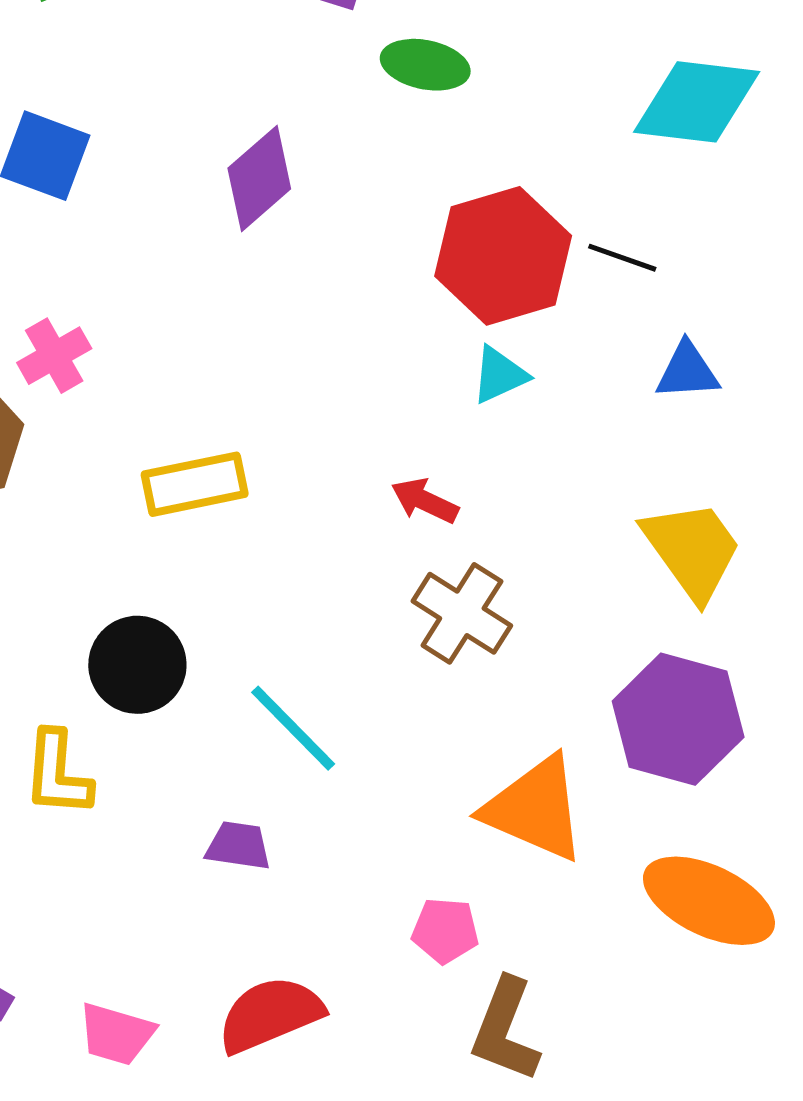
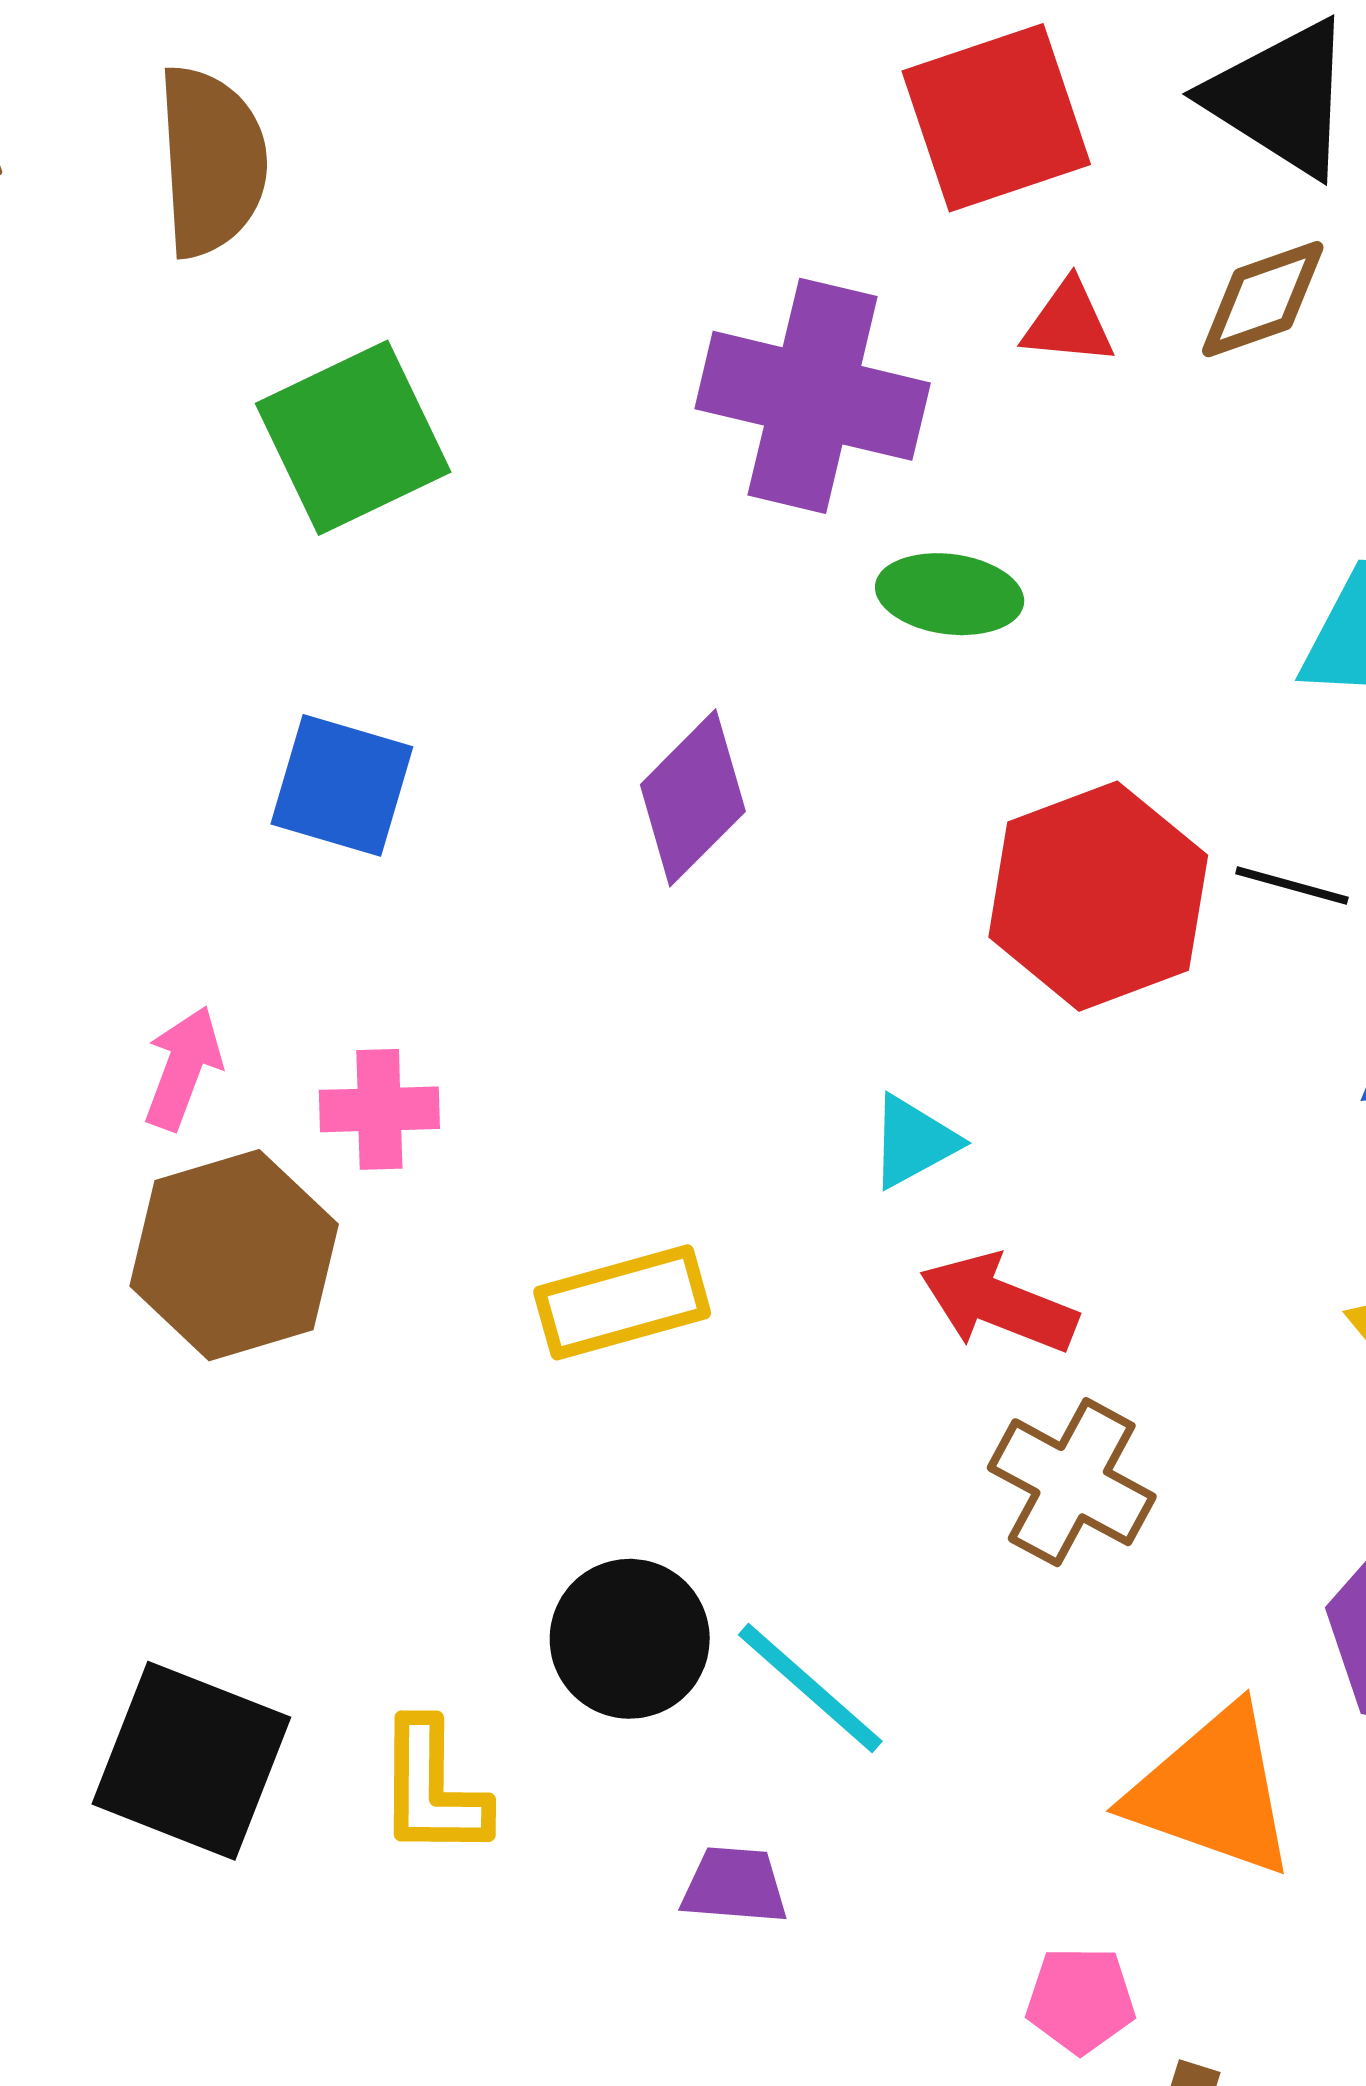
pink cross: (54, 356) -> (379, 1109), turned 32
cyan triangle: (499, 375) -> (913, 1142), moved
red arrow: (425, 501) -> (998, 1303), size x1.4
black circle: (137, 665) -> (630, 1639), moved

